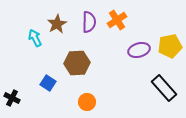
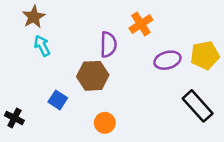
purple semicircle: (89, 22) -> (108, 44), moved
brown star: (57, 24) -> (34, 17), moved

